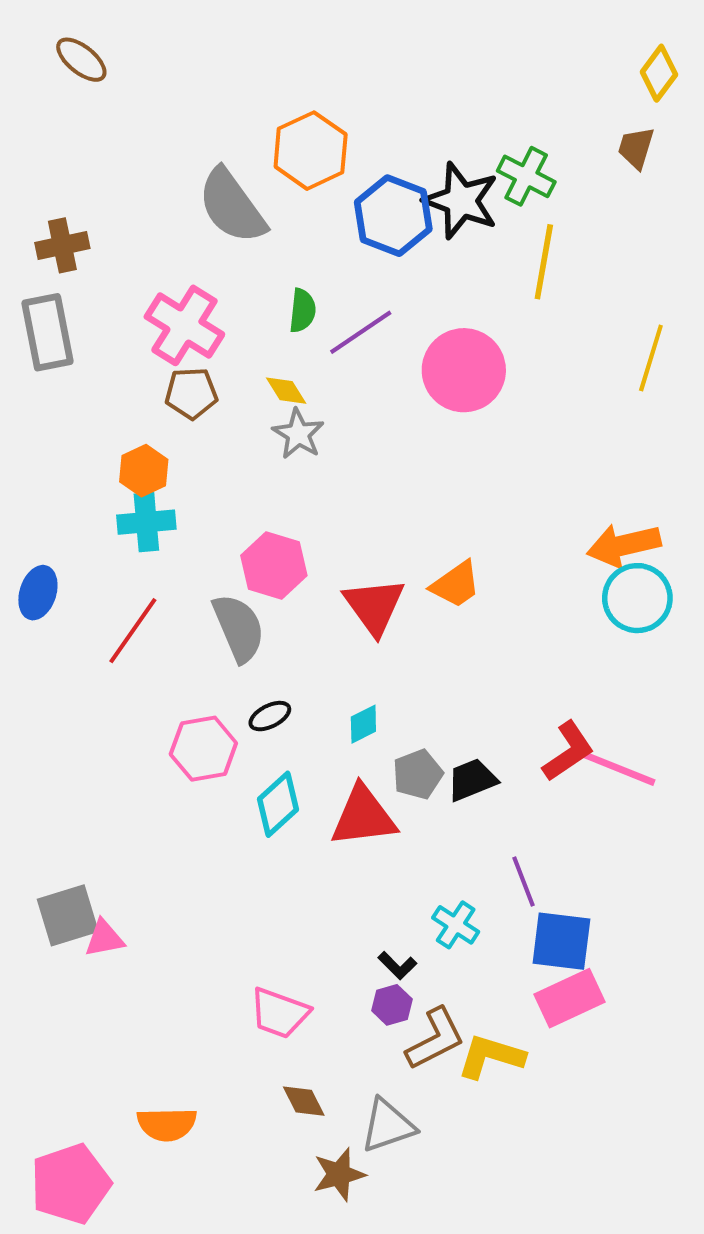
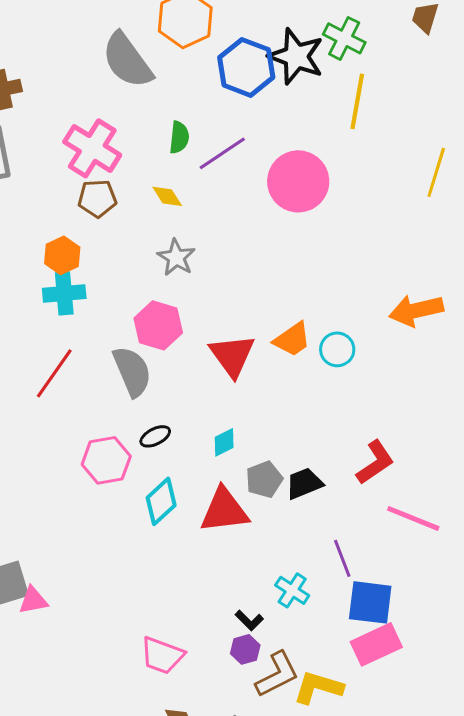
gray star: (298, 434) -> (176, 257), moved
cyan circle: (637, 598) -> (337, 349), moved, size x0.7
pink line: (620, 769) -> (413, 518), moved

